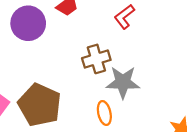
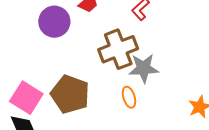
brown cross: (96, 59) -> (118, 49), size x1.5

